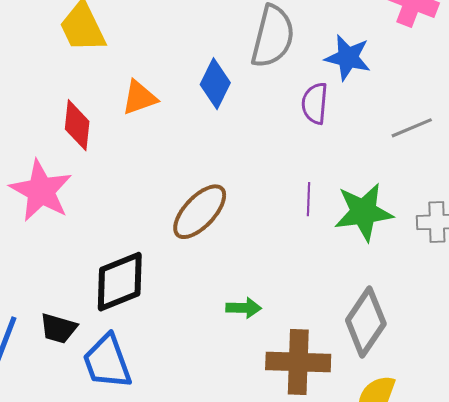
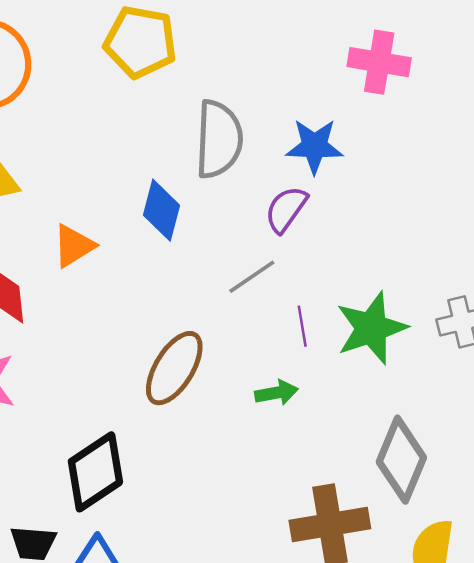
purple semicircle: (315, 103) -> (286, 209), turned 42
gray line: (412, 128) -> (252, 277), moved
green arrow: (244, 308) -> (277, 393), moved

